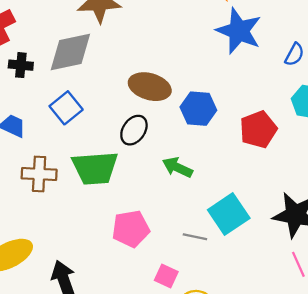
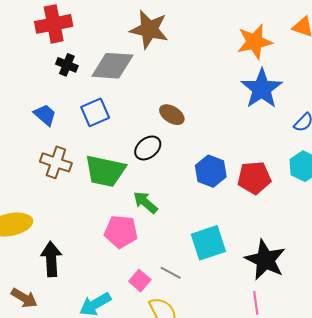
brown ellipse: (150, 87) -> (172, 115), size x0.7
blue hexagon: (198, 109) -> (211, 171), moved
green arrow: (177, 167) -> (145, 202), moved
gray line: (195, 237) -> (171, 273), moved

